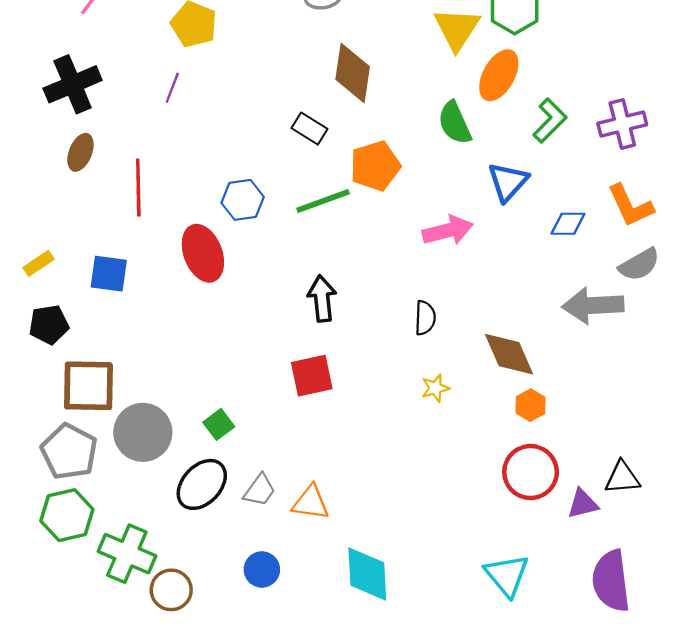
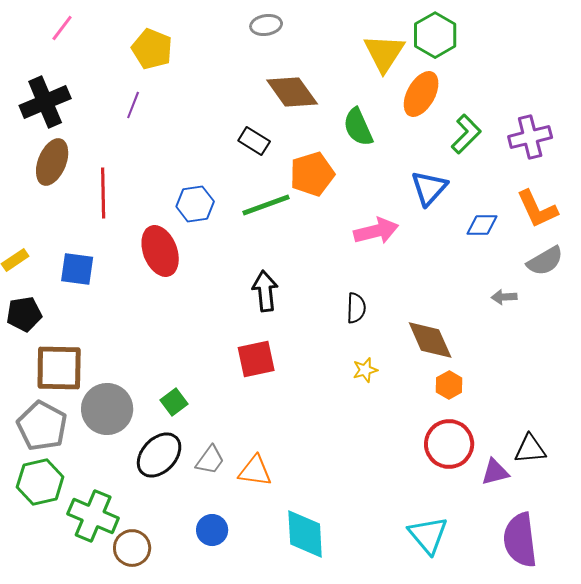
brown diamond: (353, 73) -> (292, 92), turned -44
green semicircle: (455, 123) -> (358, 127), moved
brown ellipse: (80, 152) -> (52, 162), size x1.4
gray arrow: (593, 305) -> (504, 297), size x0.5

